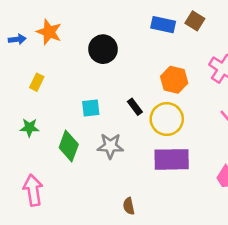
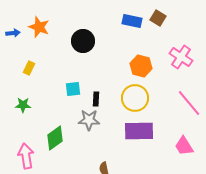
black rectangle: (135, 107) -> (96, 99), moved, turned 40
green diamond: (69, 146) -> (55, 138), moved, turned 35

